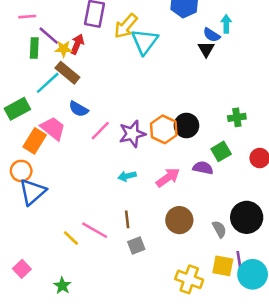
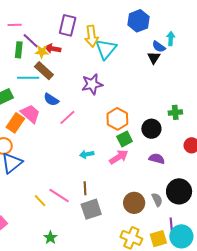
yellow arrow: (126, 26) -> (92, 36), turned -50
red arrow: (77, 44) -> (53, 49), turned -105
cyan line: (48, 83) -> (28, 78), turned 40
black circle: (186, 125) -> (151, 129), moved
purple star: (132, 134) -> (92, 84), moved
green square: (221, 151) -> (125, 139), moved
purple semicircle: (203, 168) -> (157, 159), moved
brown circle: (179, 220) -> (134, 203), moved
gray square: (136, 246) -> (91, 209), size x1.5
yellow square: (223, 266) -> (158, 239), moved, turned -30
green star: (62, 286) -> (50, 238), moved

